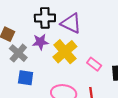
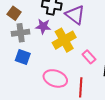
gray cross: (18, 53) -> (21, 33), turned 30

